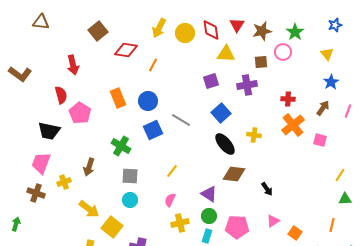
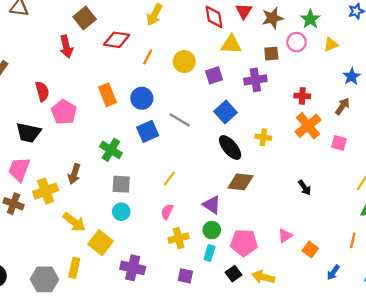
yellow circle: (185, 33) -> (184, 62), moved
yellow triangle: (327, 54) -> (331, 44), moved, turned 48
red arrow: (73, 65) -> (66, 47), moved
yellow cross: (64, 182) -> (46, 191), size x1.5
black arrow: (267, 189) -> (305, 188), moved

